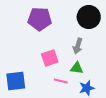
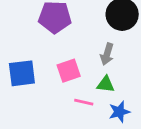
blue square: (16, 81) -> (22, 73), moved

